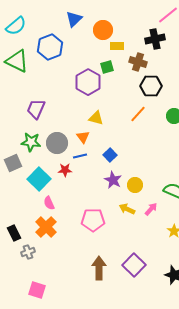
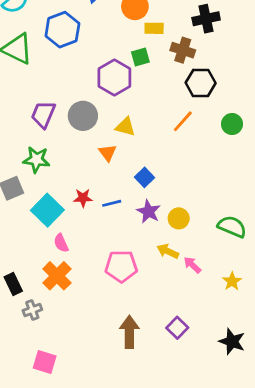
gray circle: (57, 143) -> (83, 116), moved
blue line: (80, 156) -> (112, 203), moved
pink arrow: (151, 209) -> (192, 265), moved, turned -88
purple square: (134, 265) -> (177, 328), size x0.7

